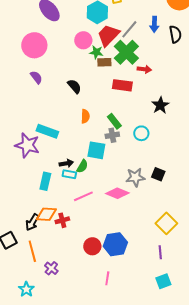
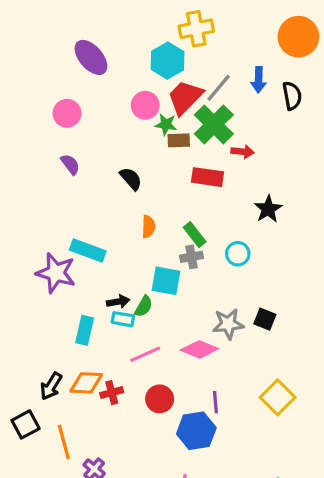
pink circle: (34, 45) -> (67, 113), size x0.7
black arrow: (32, 222) -> (51, 386), moved
red circle: (92, 246) -> (160, 399), moved
purple line: (160, 252) -> (215, 402), moved

